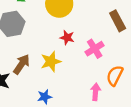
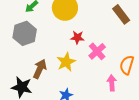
pink cross: (95, 49) -> (97, 51), moved

